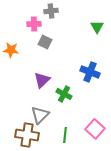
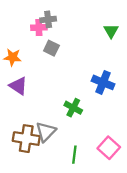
gray cross: (51, 11) -> (48, 19), moved
purple triangle: (42, 80) -> (18, 86), moved, turned -42
brown cross: (27, 135) -> (26, 139), moved

